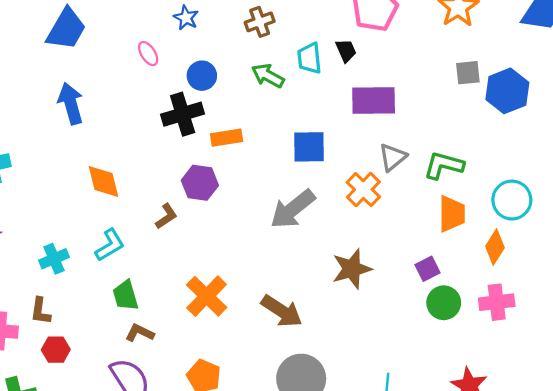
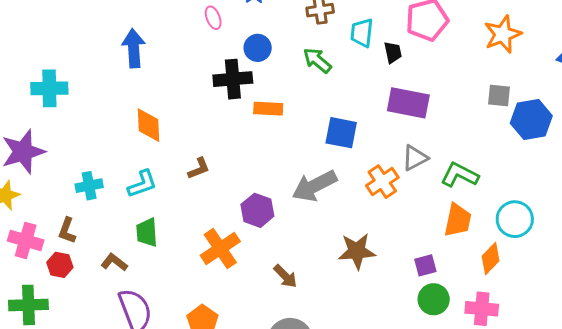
cyan trapezoid: (309, 58) -> (362, 33), moved
purple hexagon: (200, 183) -> (257, 210), moved
brown arrow: (282, 311) -> (285, 276), size x0.7
brown L-shape: (140, 333) -> (114, 262), moved
red hexagon: (56, 350) -> (60, 265), moved

